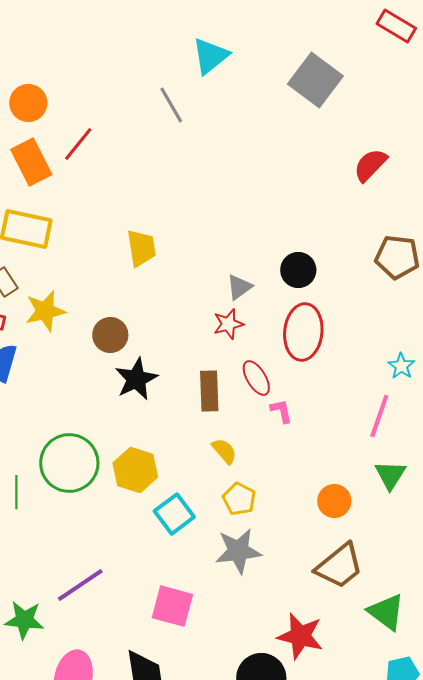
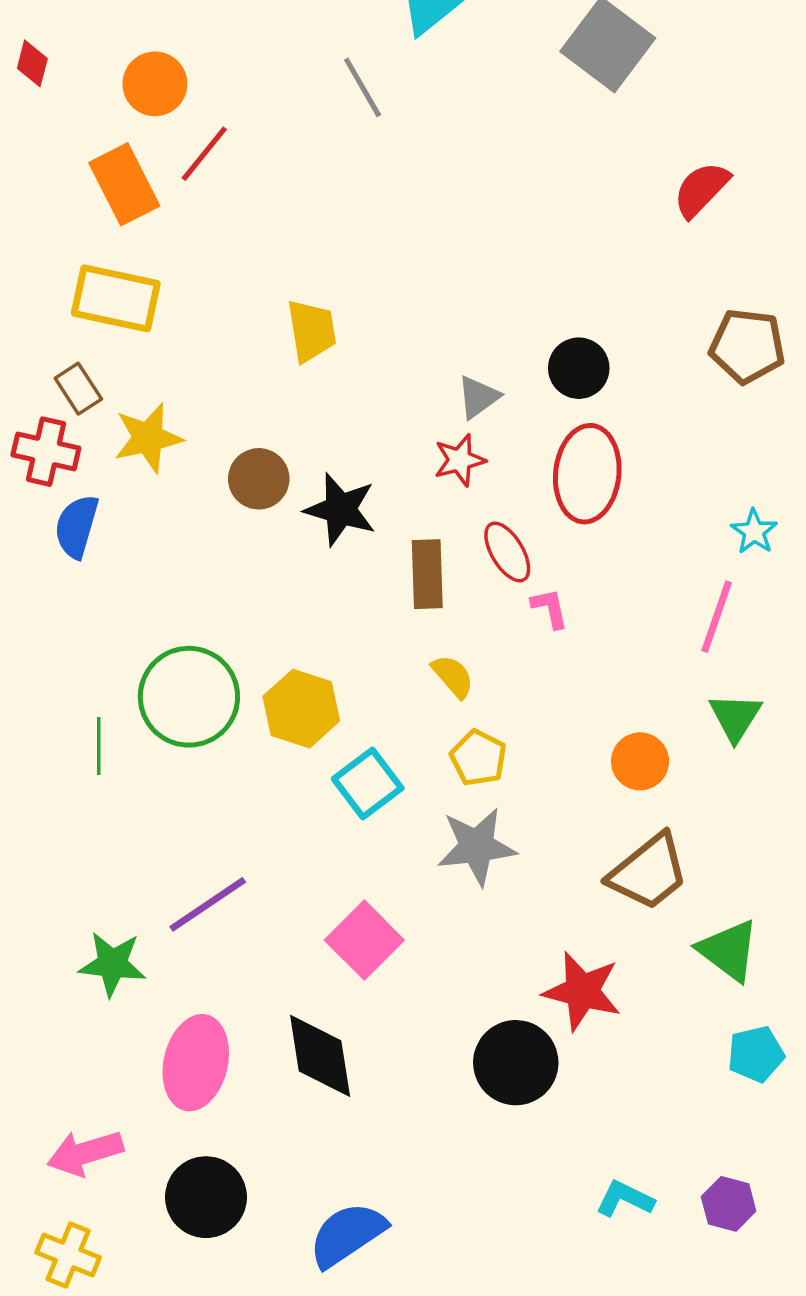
orange circle: (28, 103) -> (155, 84), moved
black star: (136, 379) -> (340, 509), moved, turned -30
pink square: (172, 606) -> (364, 940), turned 30

